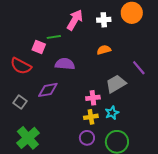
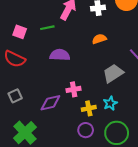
pink square: (39, 47) -> (20, 32), moved
purple diamond: (48, 90) -> (50, 103), moved
pink cross: (93, 98) -> (74, 89), moved
gray square: (20, 102) -> (15, 96), turned 32

